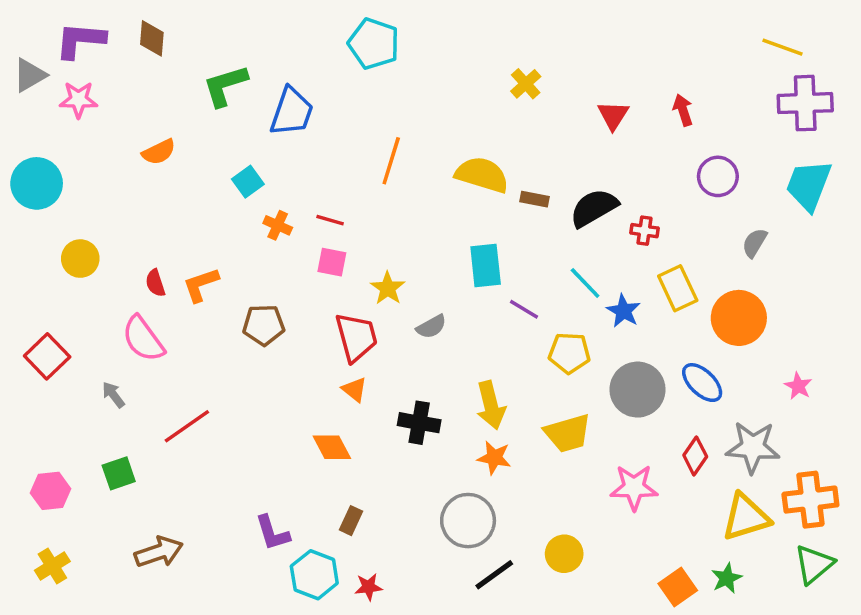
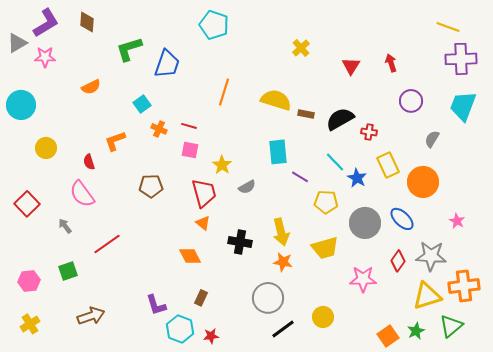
purple L-shape: (80, 40) -> (46, 23), turned 144
orange L-shape: (201, 285) -> (115, 141), moved
green triangle: (814, 564) -> (451, 326), moved

